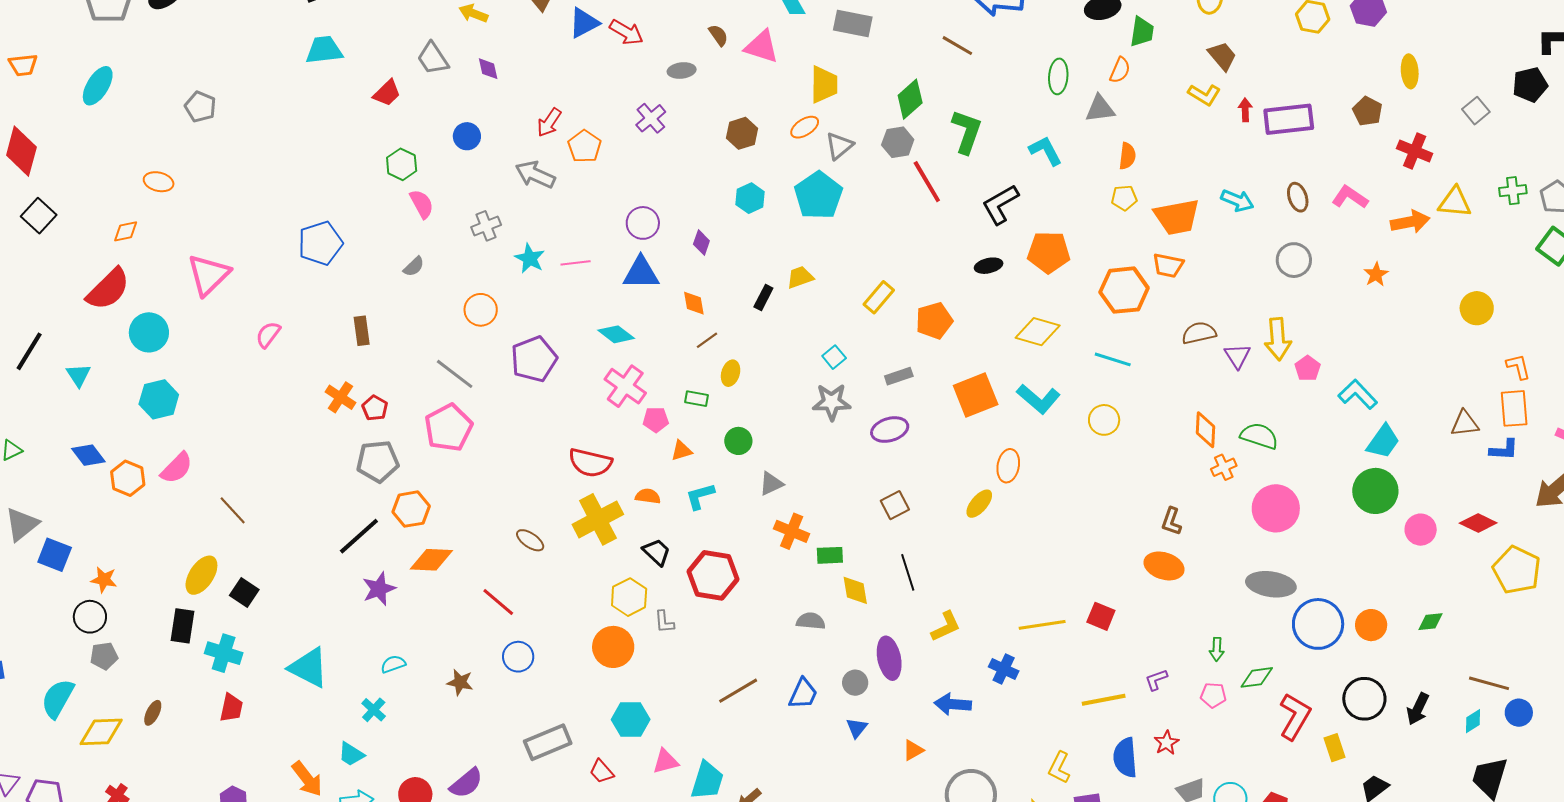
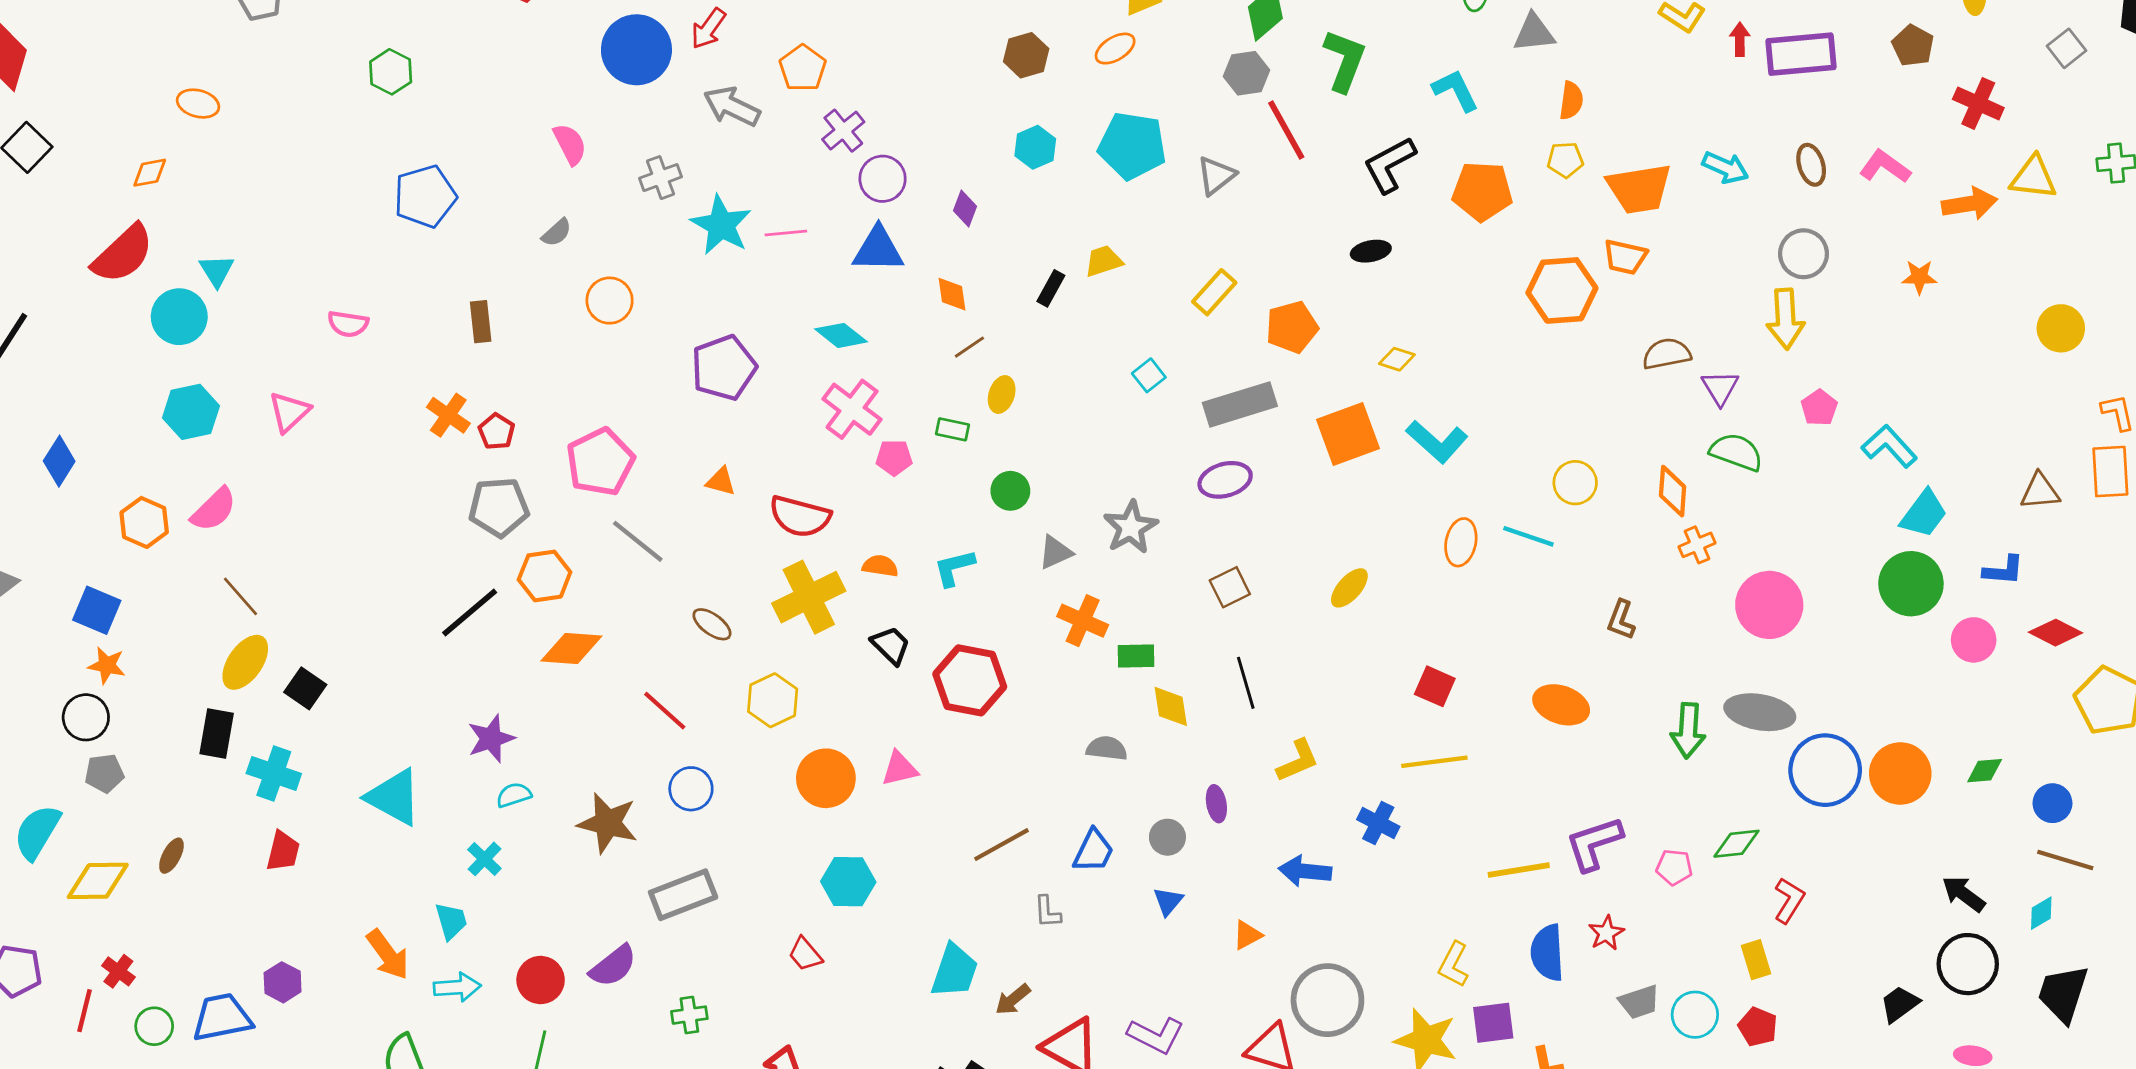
purple cross: (651, 118) -> (843, 131), moved
red arrow: (549, 123) -> (708, 29), moved
blue circle: (467, 136) -> (636, 50), size x1.8
gray triangle: (839, 146) -> (1216, 176), moved
green hexagon: (402, 164) -> (391, 72), moved
cyan pentagon: (818, 195) -> (1132, 146), turned -30
orange pentagon: (1049, 252) -> (1482, 191), moved
cyan star: (530, 258) -> (721, 225), size x1.4
orange star: (1376, 274) -> (1919, 277), turned 30
pink triangle: (209, 275) -> (289, 412), moved, size x0.7
orange circle: (481, 310) -> (610, 301), moved
yellow diamond: (1038, 332) -> (1397, 359), moved, size x0.6
pink semicircle: (268, 335) -> (348, 324), turned -120
yellow arrow: (1278, 339) -> (1785, 319), moved
cyan line: (1113, 359) -> (1528, 536), moved
gray line: (455, 374) -> (638, 541), moved
cyan triangle: (78, 375) -> (217, 271), moved
gray rectangle: (899, 376) -> (1240, 404), size x1.8
gray star: (832, 402) -> (1131, 527), moved, turned -30
yellow circle: (1104, 420) -> (1575, 483), moved
green semicircle: (1259, 436) -> (1736, 452), moved
blue L-shape: (1504, 450) -> (2003, 570), moved
orange triangle: (681, 451) -> (721, 481), moved, turned 30
blue diamond: (88, 455) -> (59, 461), moved, turned 68
orange ellipse: (1008, 466) -> (1461, 542), moved
brown line: (233, 510) -> (241, 596), moved
blue square: (55, 555) -> (97, 610), moved
orange ellipse: (1164, 566) -> (1561, 705), moved
purple star: (379, 589) -> (491, 739), moved
yellow hexagon: (629, 597) -> (773, 700), moved
red square: (1101, 616) -> (1435, 686), moved
gray L-shape: (664, 622) -> (1047, 912), moved
orange circle: (1371, 625) -> (1900, 773), size x1.4
green arrow: (1217, 649) -> (1688, 731), moved, size x1.6
purple ellipse: (889, 658) -> (1216, 804), size x0.6
purple L-shape: (1156, 680) -> (1594, 843), size x1.8
brown star: (460, 682) -> (608, 823), size x1.6
black circle: (1364, 699) -> (1968, 964), moved
black arrow: (1418, 709) -> (1964, 894), turned 100
blue circle: (1519, 713) -> (2052, 803), moved
red L-shape: (1295, 716) -> (1789, 900), size x0.7
gray rectangle: (548, 742) -> (683, 895), moved
yellow rectangle: (1335, 748) -> (1756, 960), moved
cyan trapezoid: (351, 754) -> (451, 921), turned -140
pink triangle: (666, 761) -> (900, 769), moved

